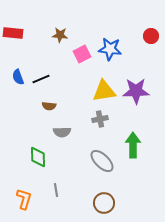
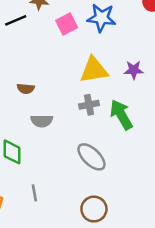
black line: (41, 79) -> (16, 20), moved
purple star: (136, 91) -> (134, 70), size x0.6
green arrow: (133, 145) -> (121, 115), moved, turned -30

